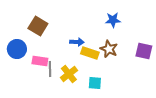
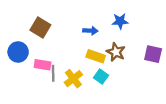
blue arrow: (77, 42) -> (90, 31), moved
cyan square: (95, 83) -> (101, 76), moved, turned 32

